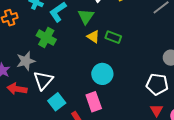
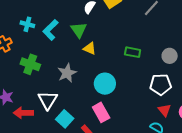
green rectangle: (113, 37) -> (133, 52), moved
green cross: (46, 38) -> (30, 64), moved
gray star: (26, 61) -> (67, 73), moved

